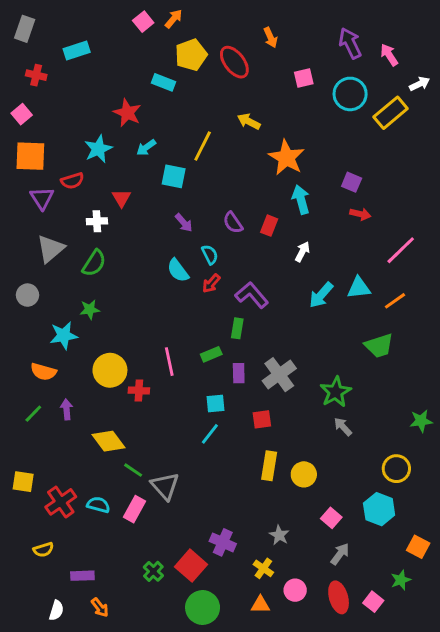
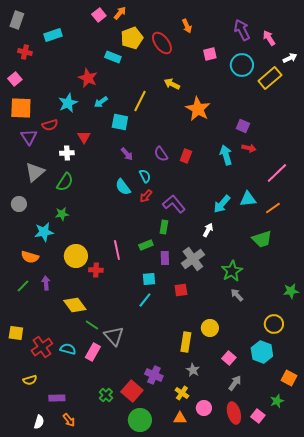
cyan arrow: (301, 200) -> (226, 155), moved
white arrow: (302, 252) -> (208, 230), moved
yellow rectangle: (269, 466) -> (186, 342), moved

